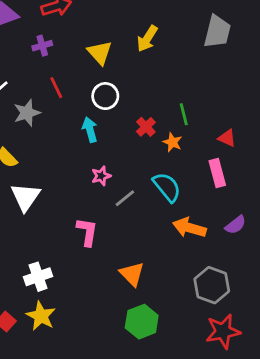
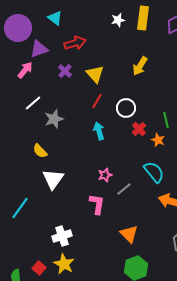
purple cross: (42, 46) -> (65, 71), turned -32
yellow triangle: (100, 53) -> (95, 74), moved
red line: (56, 88) -> (97, 101), moved, turned 56
white circle: (105, 96) -> (126, 108), moved
pink star: (101, 176) -> (105, 175), moved
gray line: (125, 198) -> (124, 189), moved

